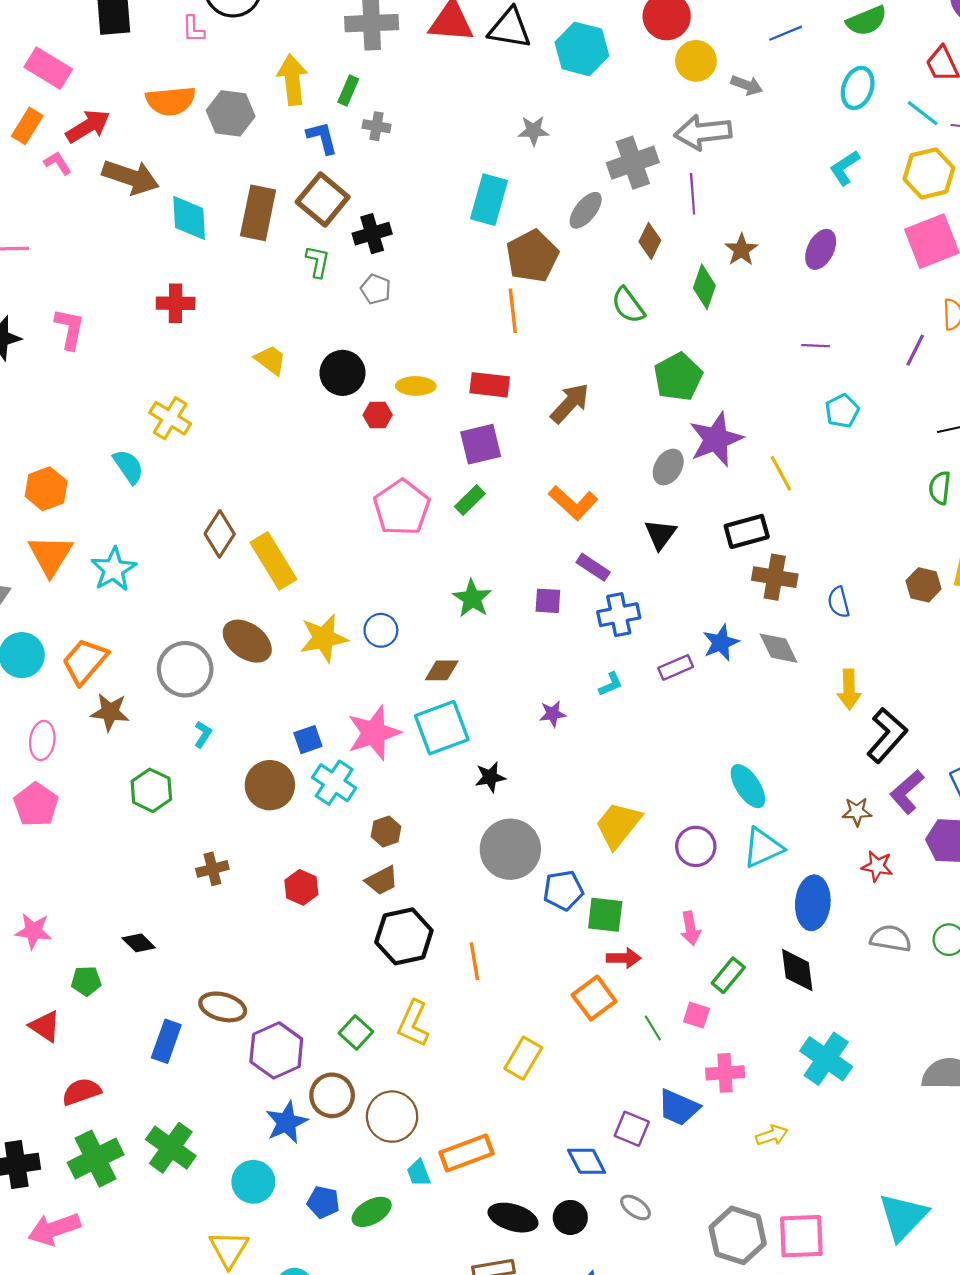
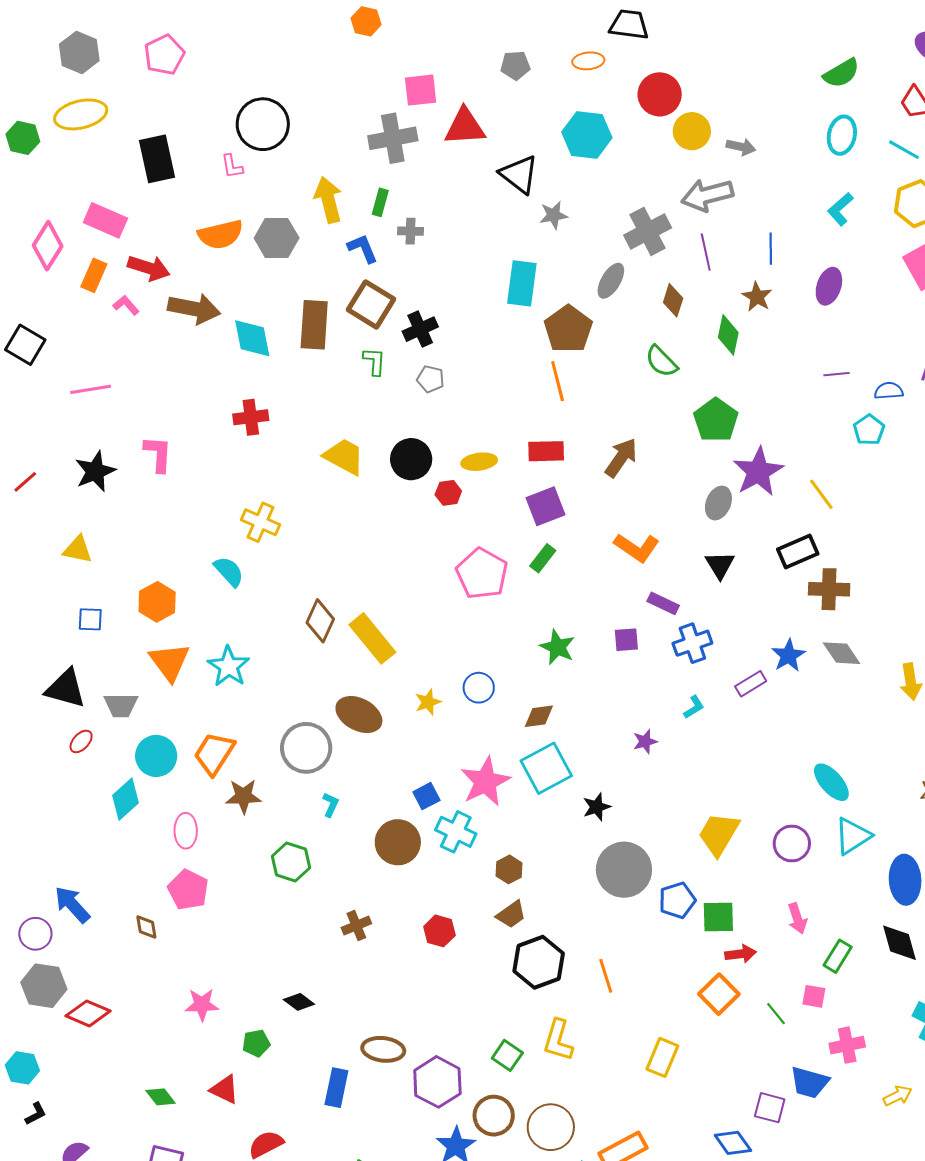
black triangle: (510, 28) -> (519, 174), moved, turned 36
blue line: (786, 33) -> (771, 249), moved, turned -60
red arrow: (88, 126) -> (149, 268), turned 57
yellow trapezoid: (270, 360) -> (344, 457), size x1.4
blue semicircle: (839, 602) -> (889, 391), moved, turned 108
yellow star: (324, 638) -> (428, 702), size x0.6

